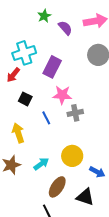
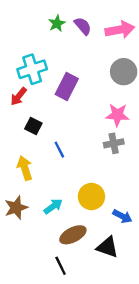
purple semicircle: (65, 28) -> (83, 26), moved
pink star: (62, 95) -> (117, 115), moved
gray cross: (75, 113) -> (114, 143), moved
brown ellipse: (57, 187) -> (73, 235), turned 30

